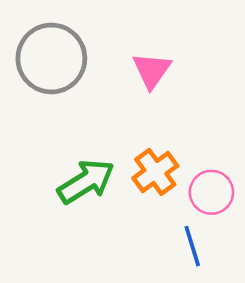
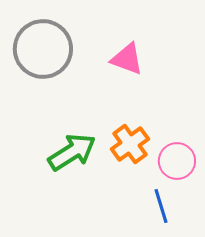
pink triangle: (152, 70) -> (127, 59), turned -45

